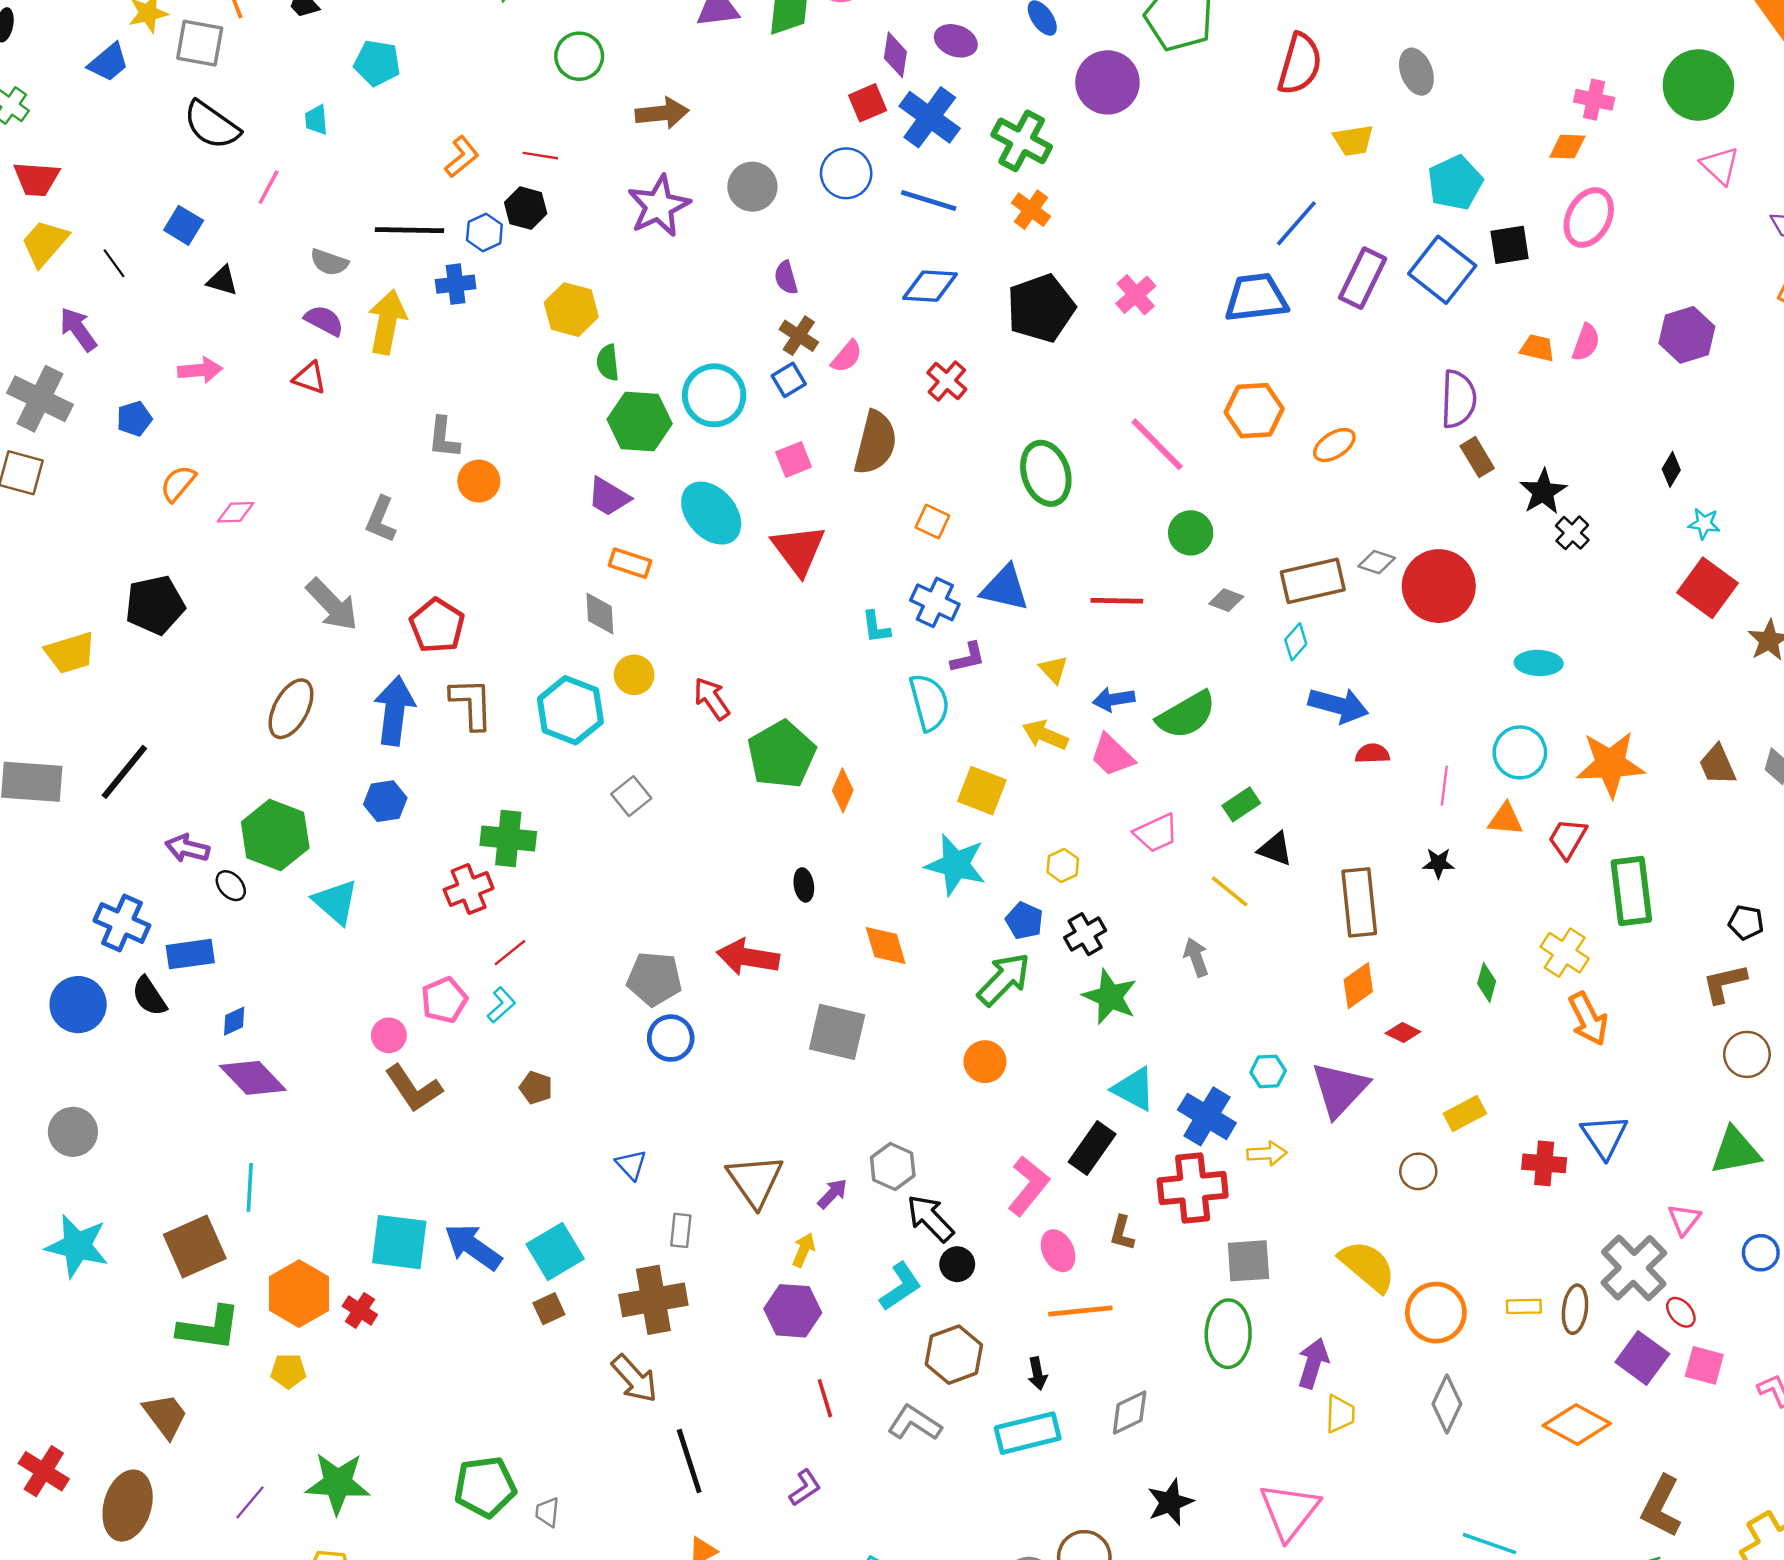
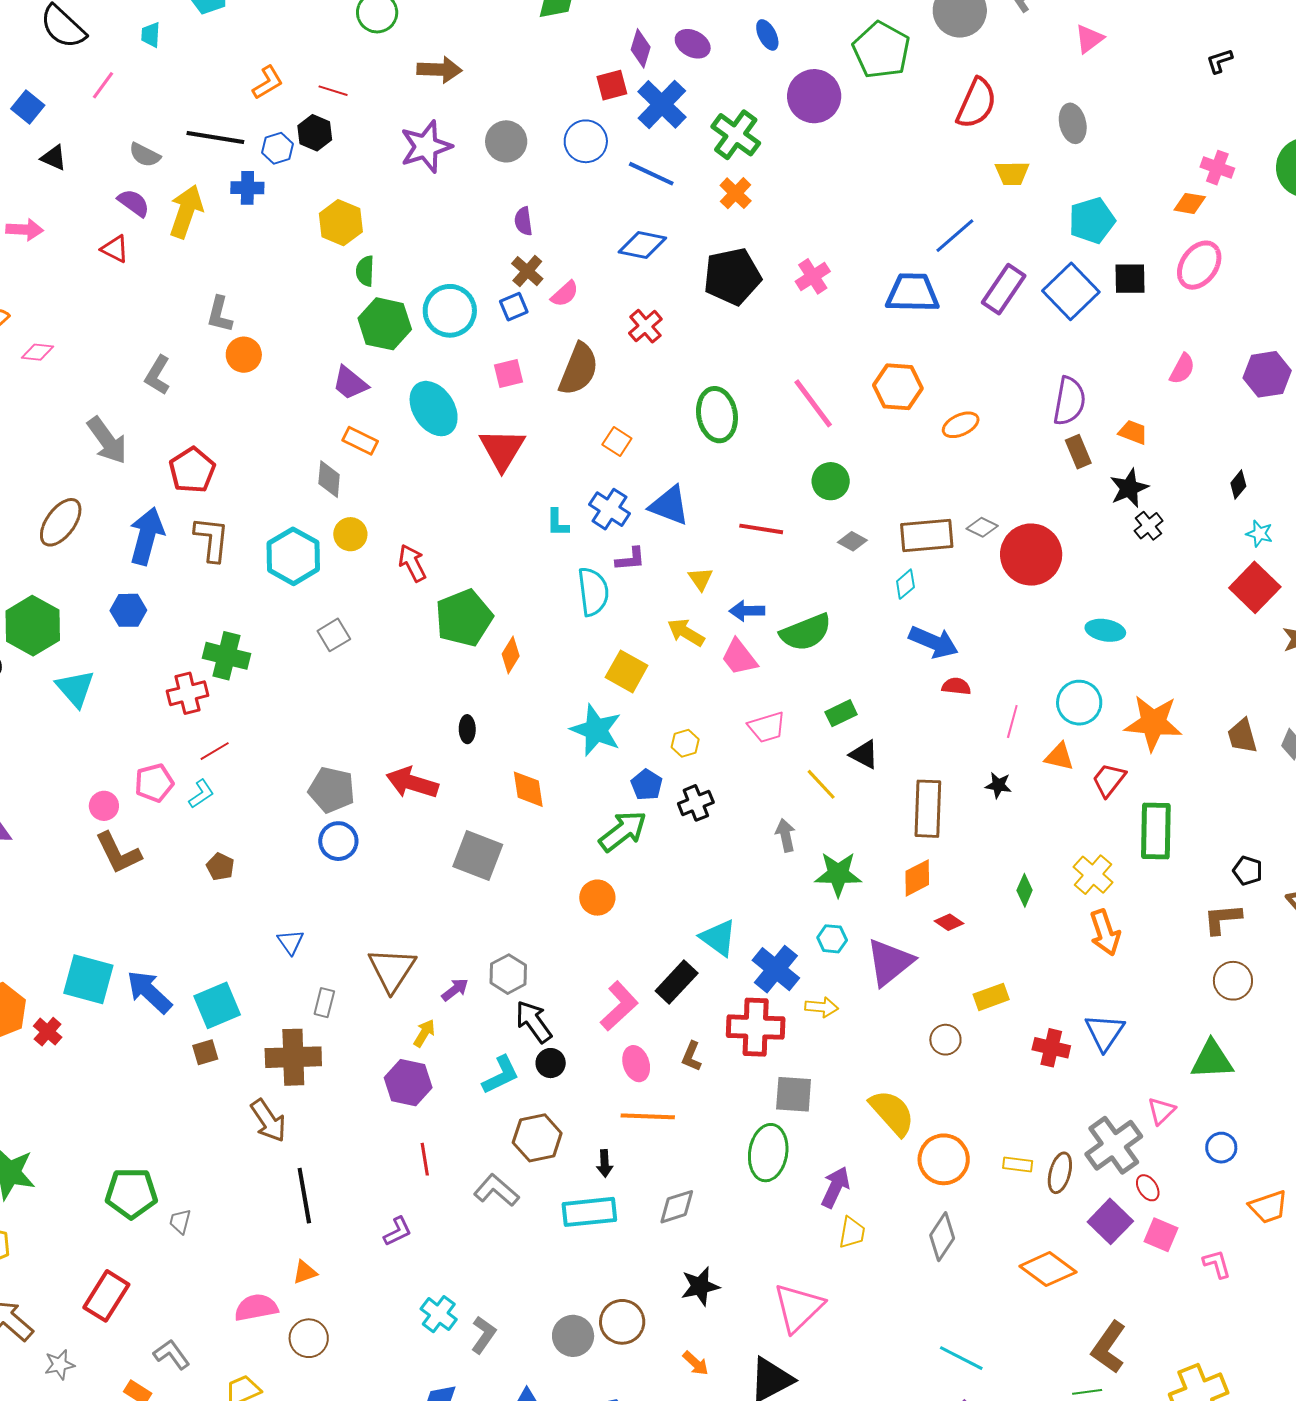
orange trapezoid: (1537, 348) -> (1133, 432), moved
green star: (1110, 997) -> (838, 874), moved, turned -30

